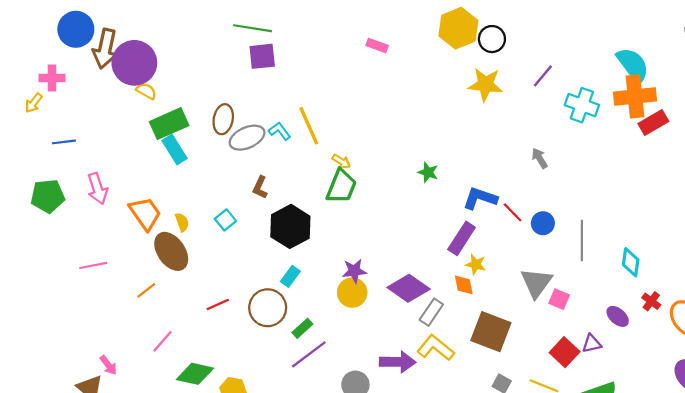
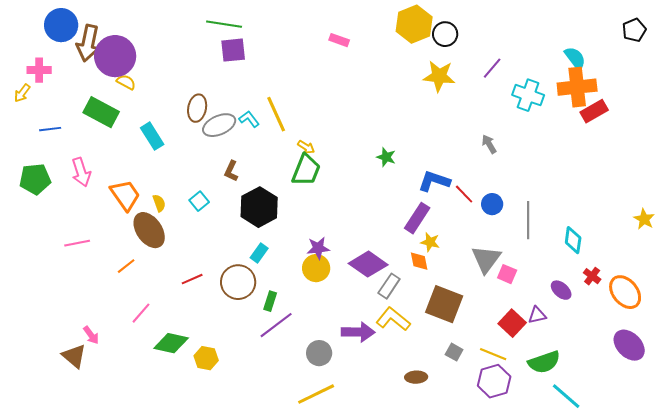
cyan semicircle: (633, 65) -> (575, 58), size x0.7
green rectangle: (169, 124) -> (101, 112), moved, turned 52
green rectangle: (302, 328) -> (270, 301), turned -30

